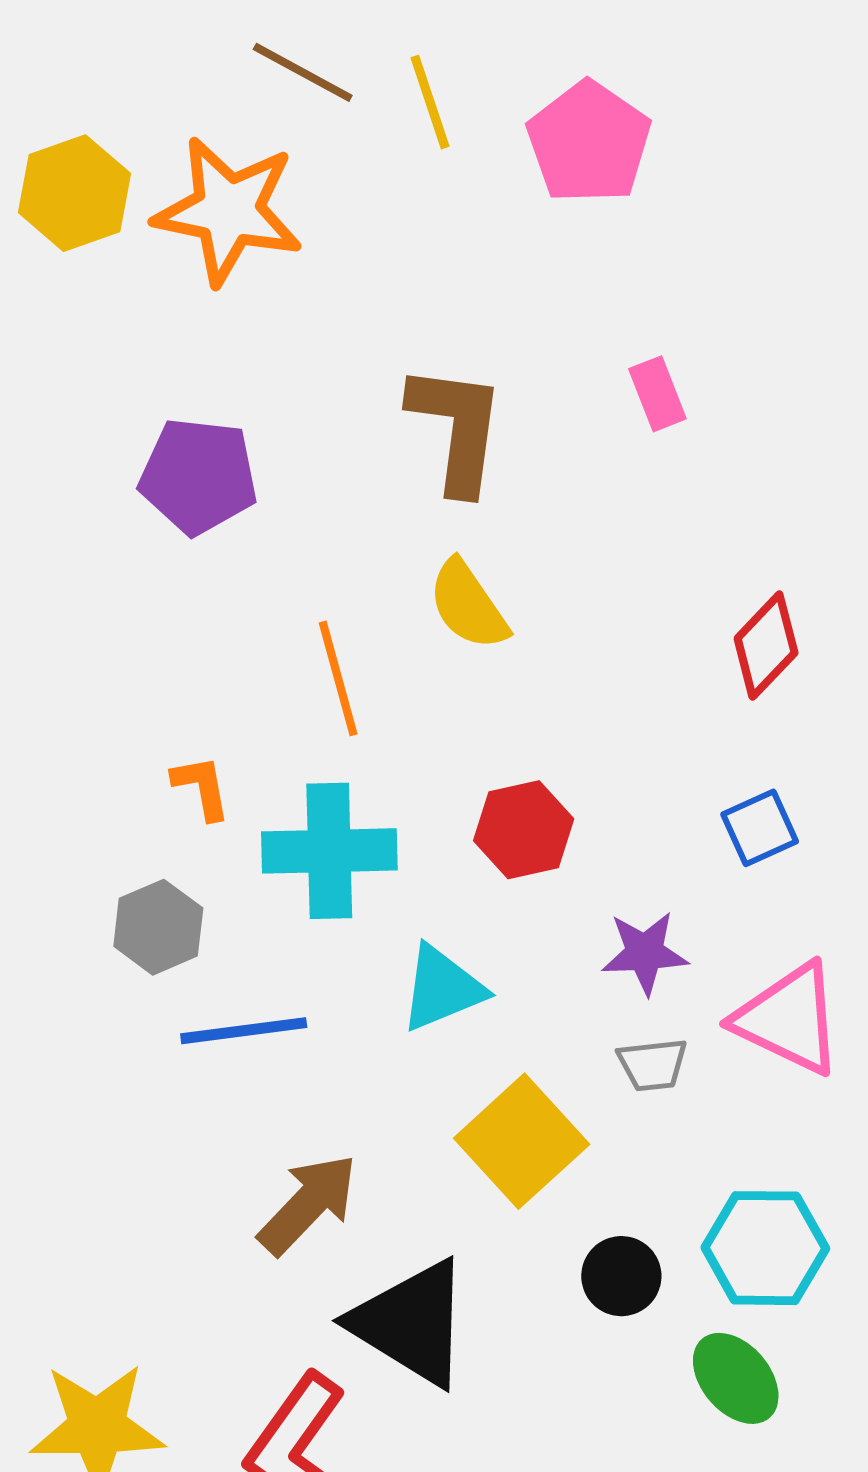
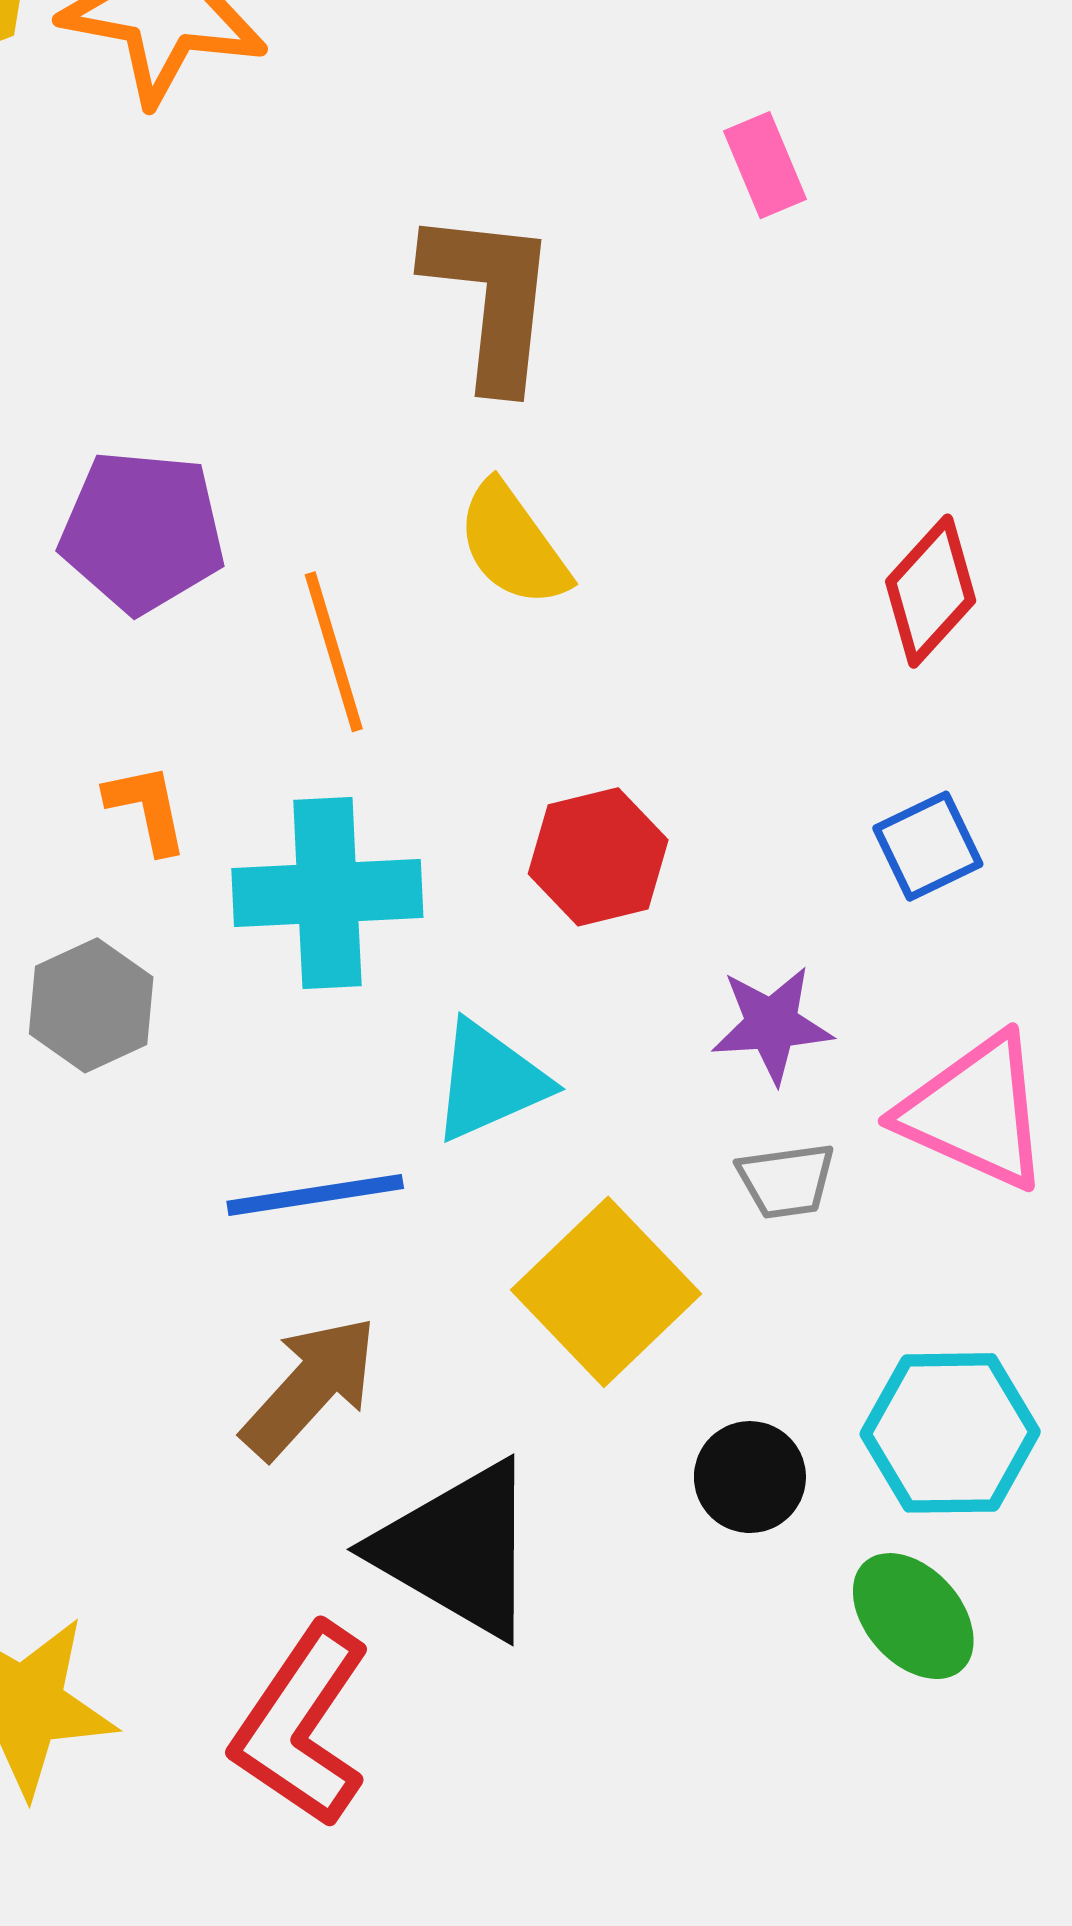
pink rectangle: (657, 394) -> (765, 165), moved
purple pentagon: (198, 476) -> (142, 531), moved
blue line: (244, 1031) -> (315, 1195), moved

